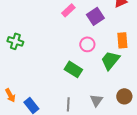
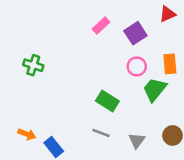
pink circle: (87, 44) -> (137, 66), moved
orange arrow: (10, 95) -> (27, 134), turned -40
gray line: (68, 104) -> (101, 133), moved, turned -72

